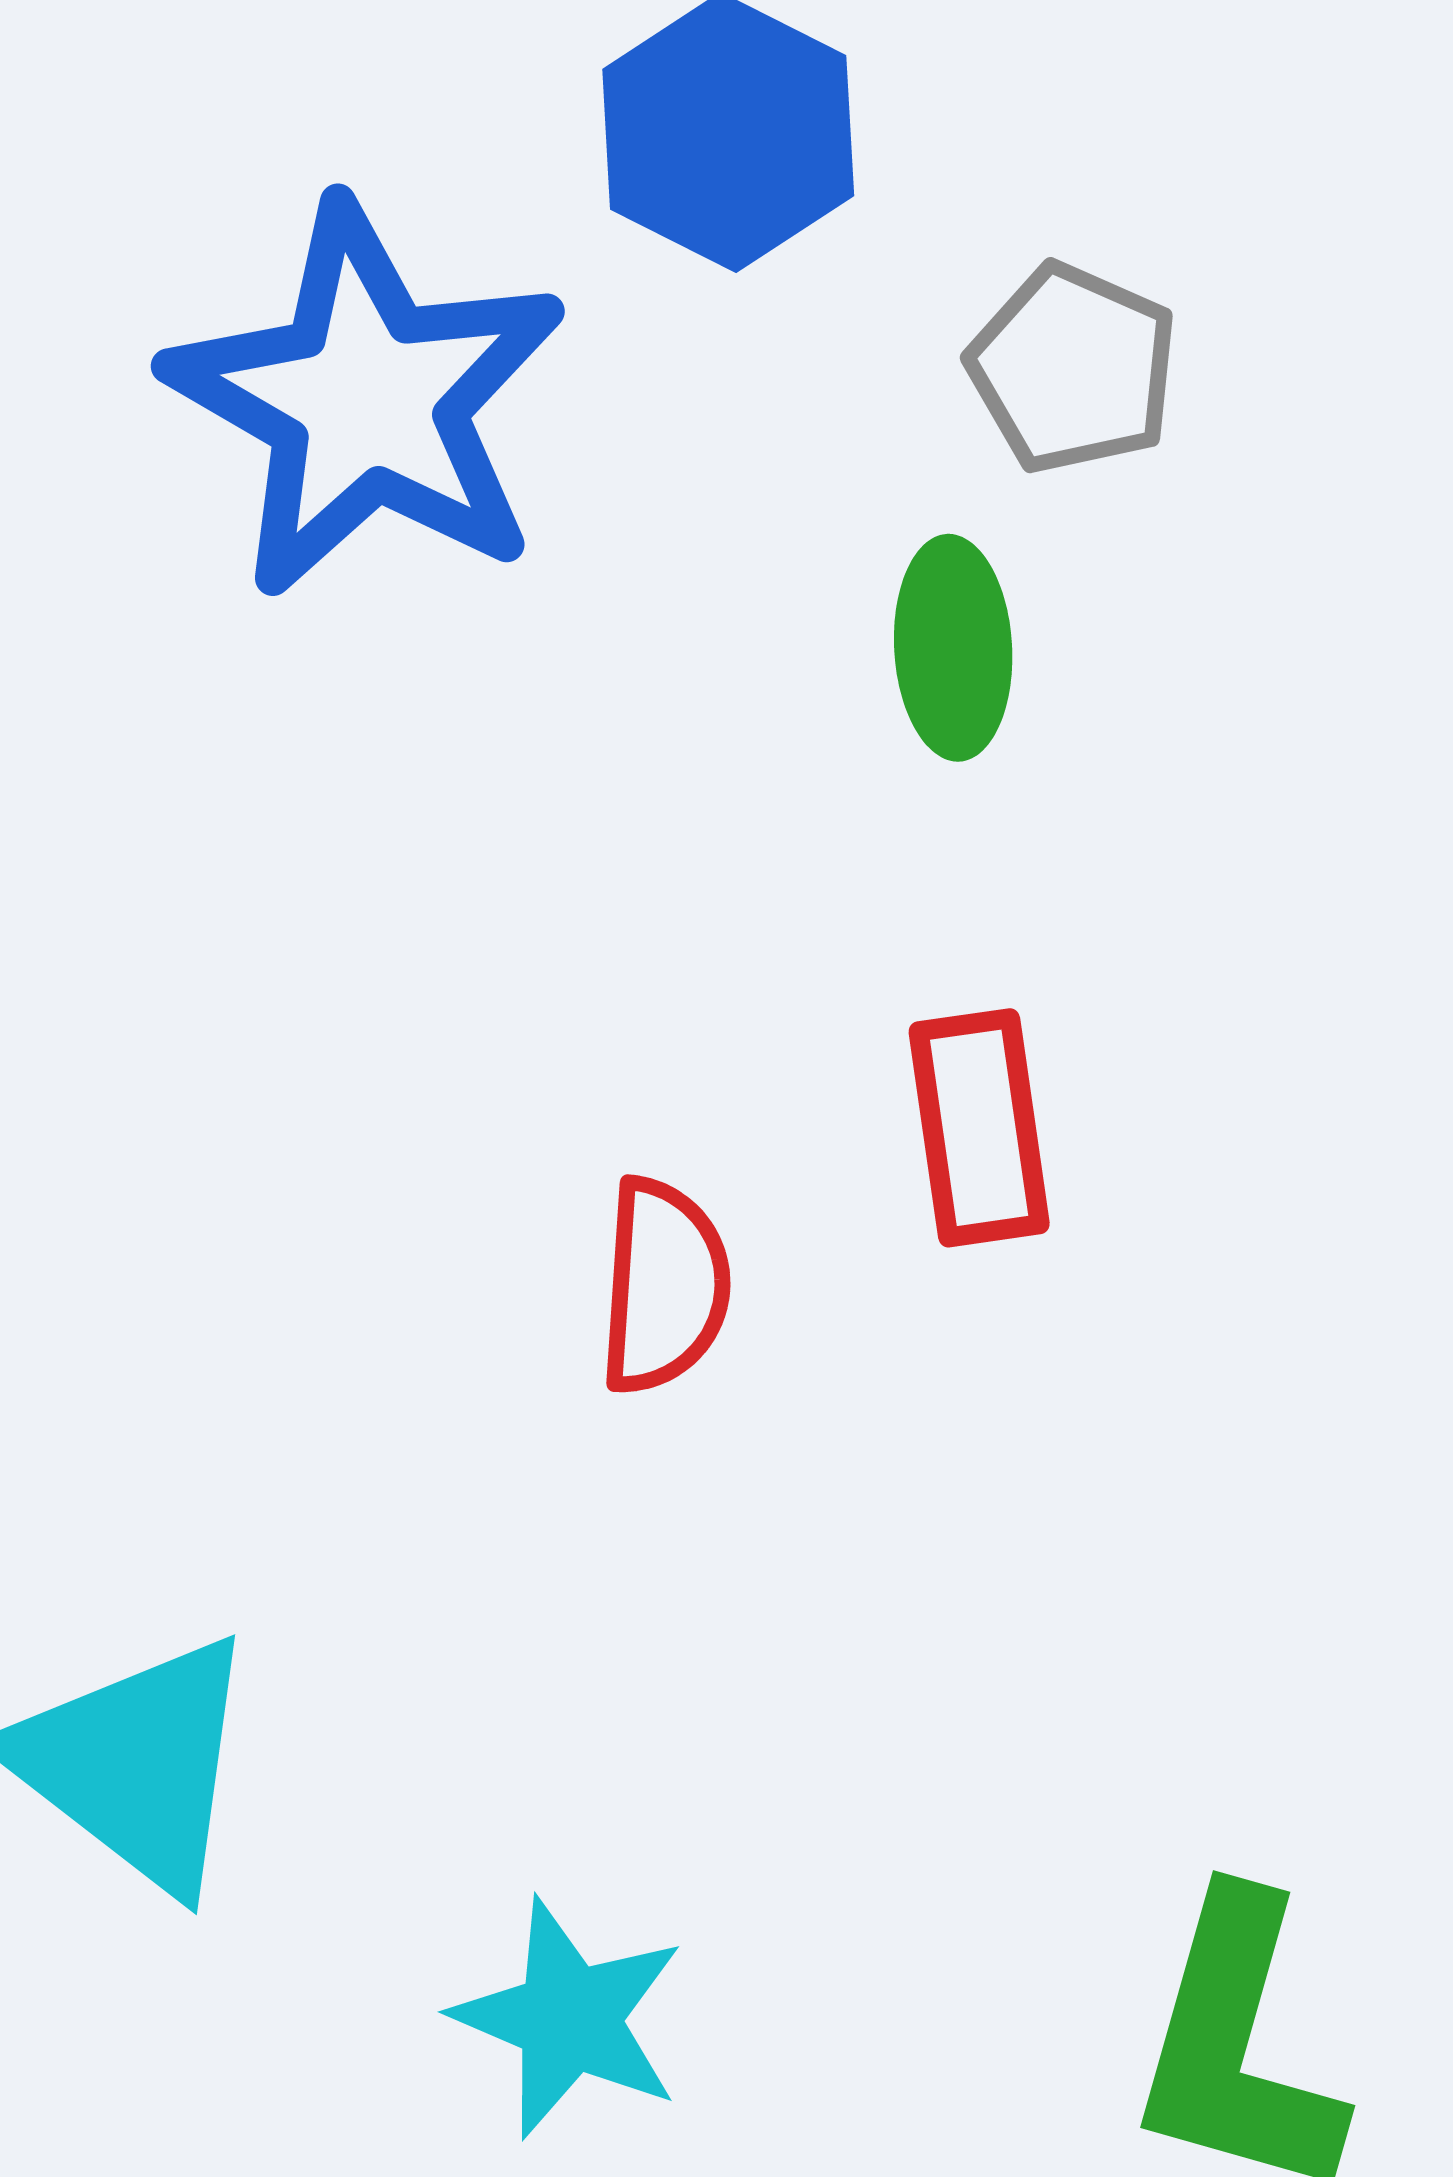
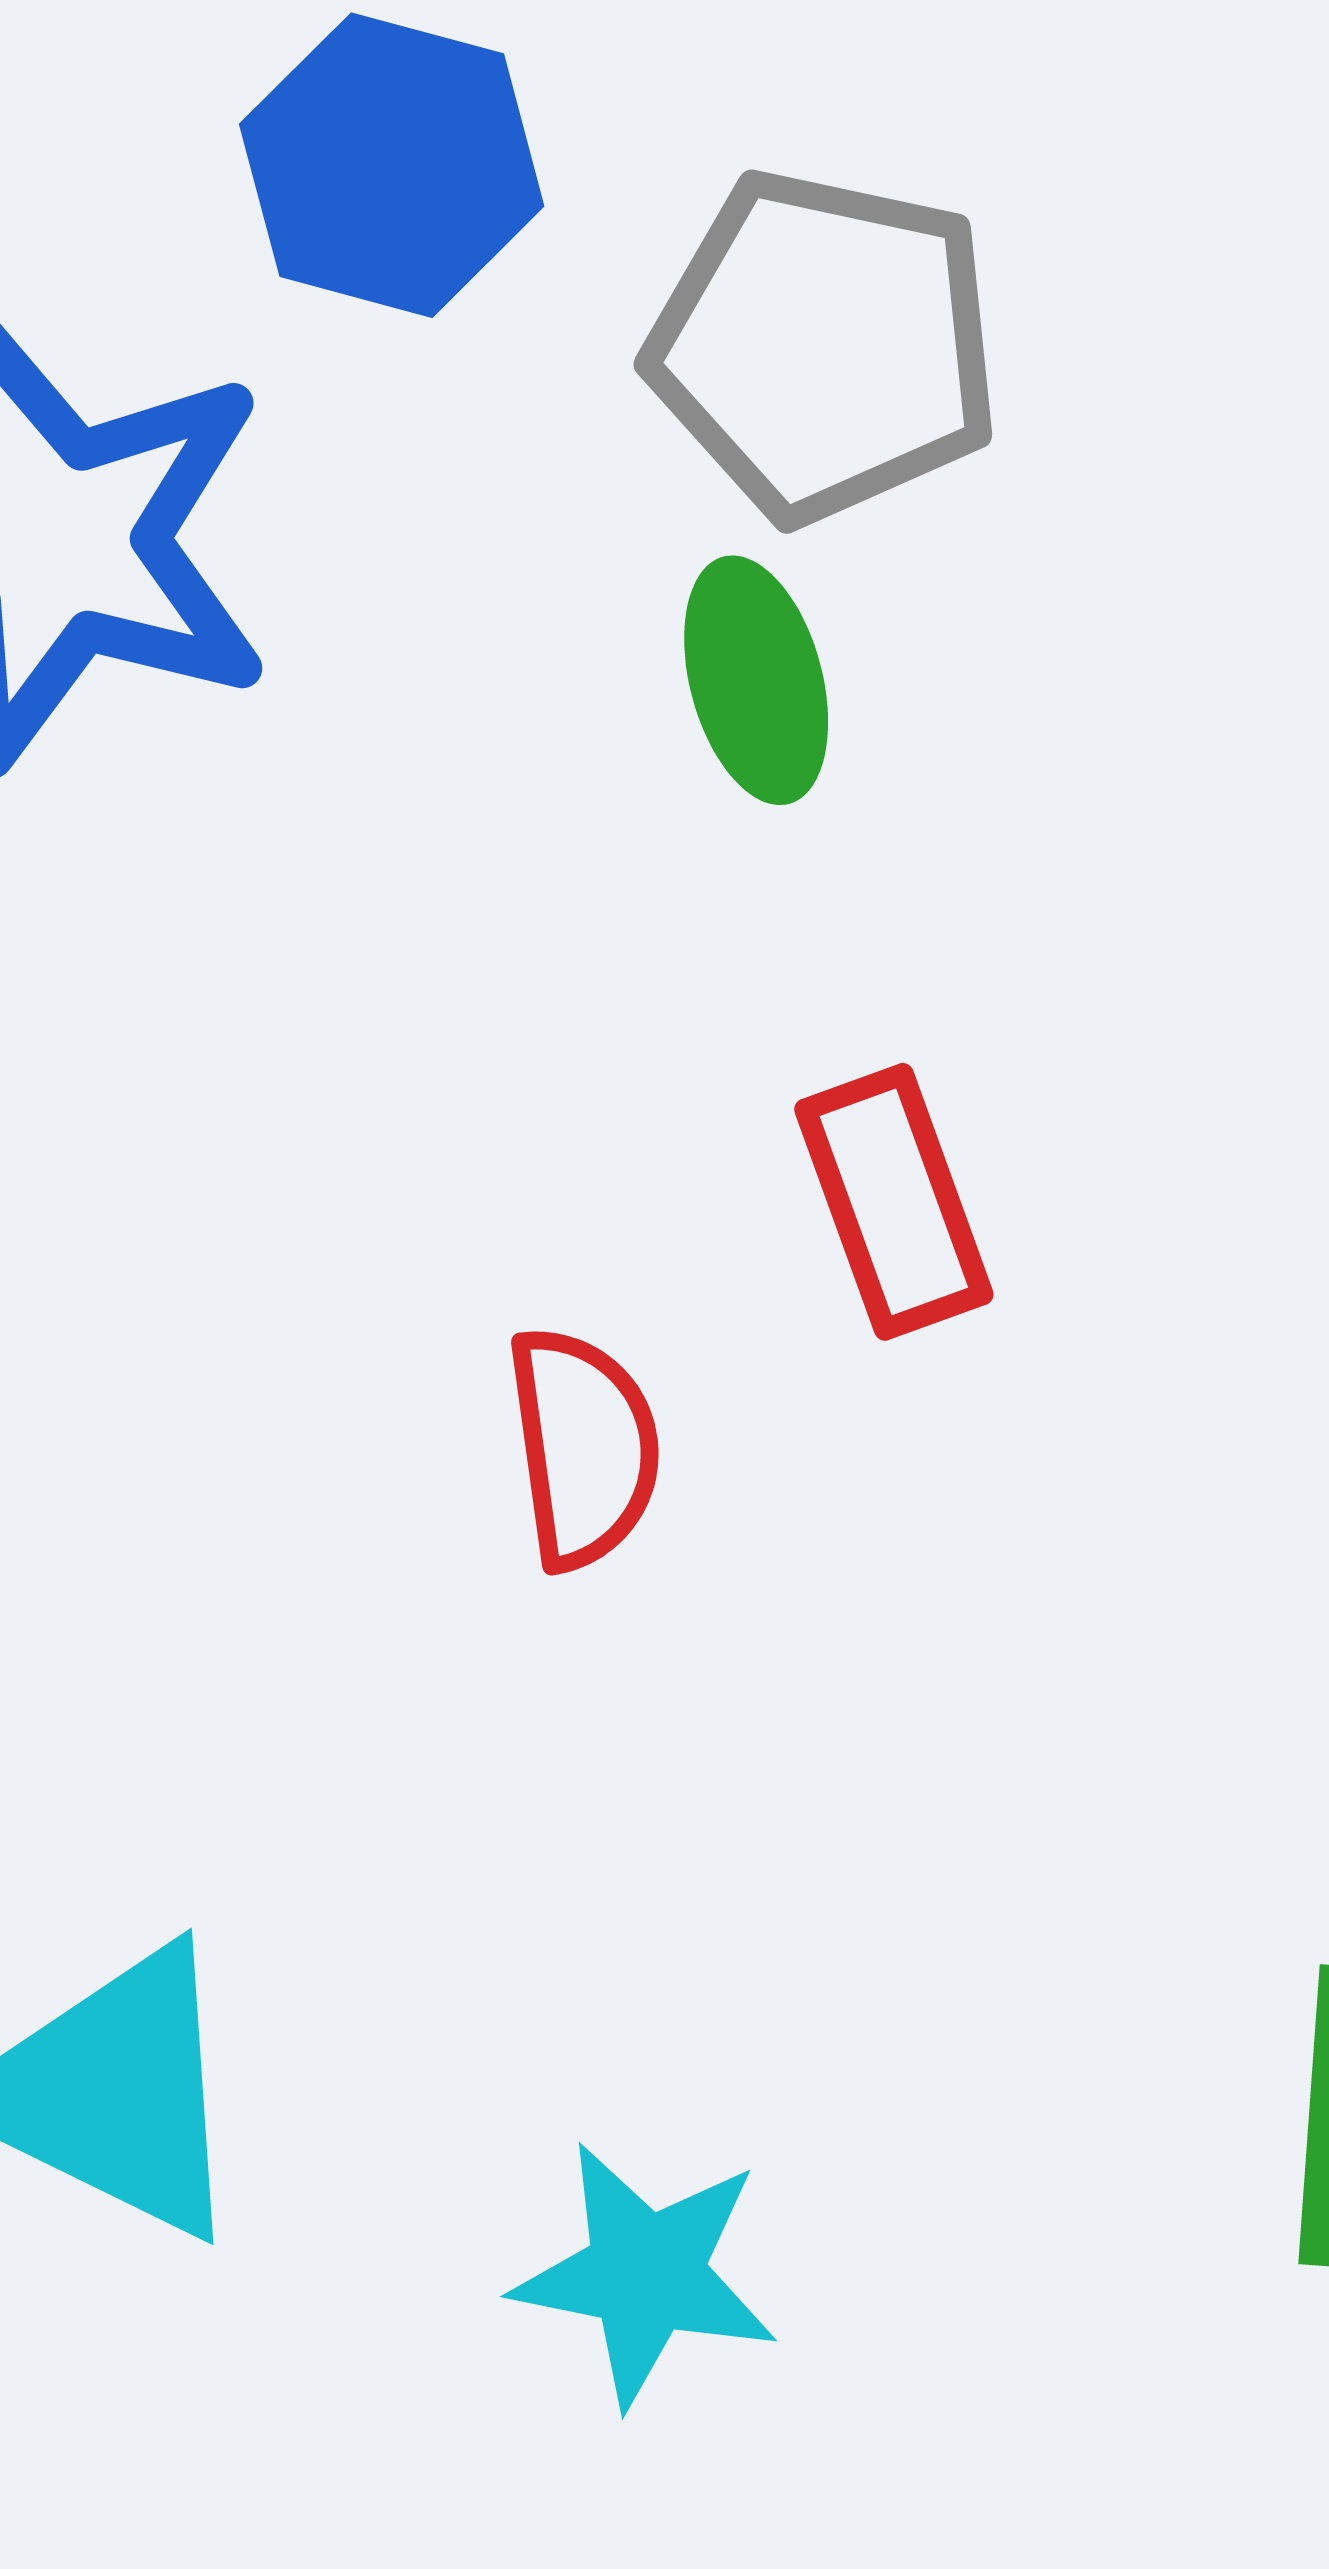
gray pentagon: (1073, 368) -> (824, 346), size x1.5

